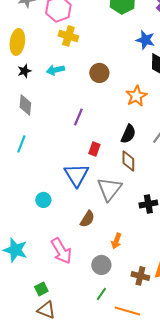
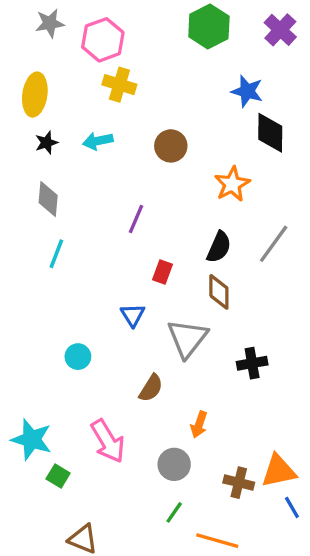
cyan line: (21, 144) -> (56, 254), moved
blue triangle: (76, 175) -> (133, 315), size x0.6
green square: (41, 289) -> (58, 476), moved, turned -32

